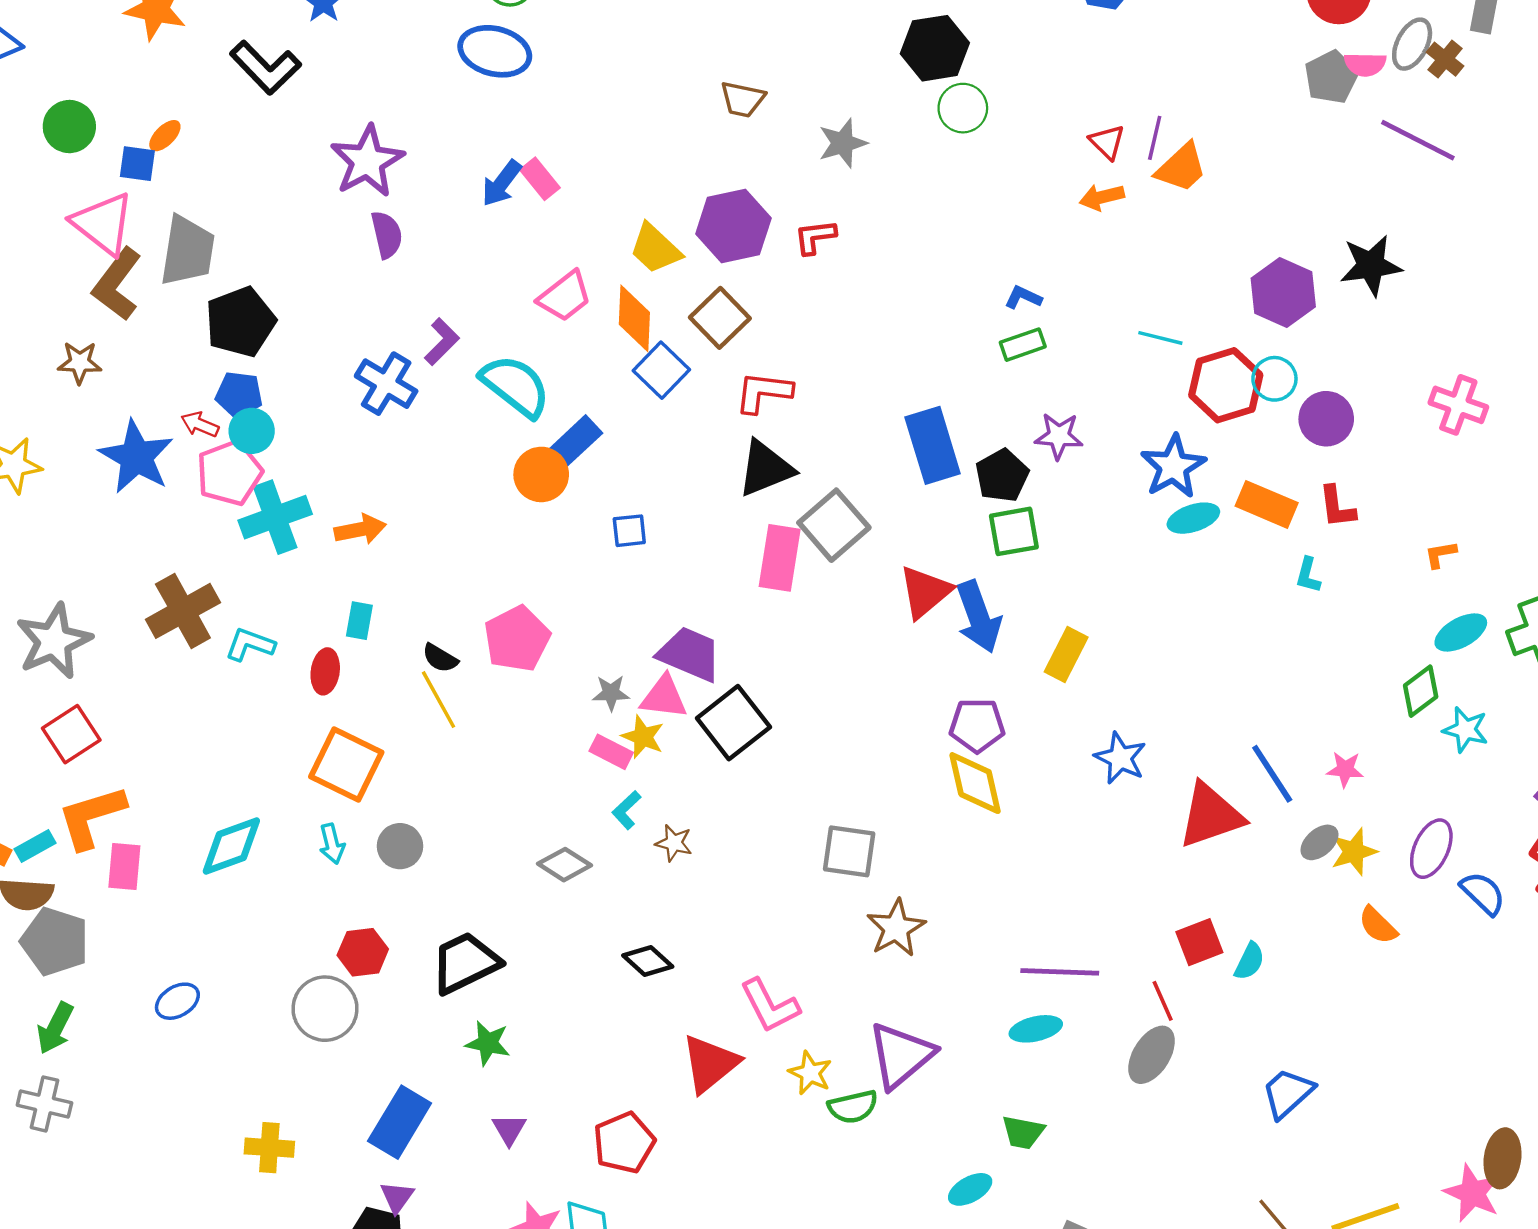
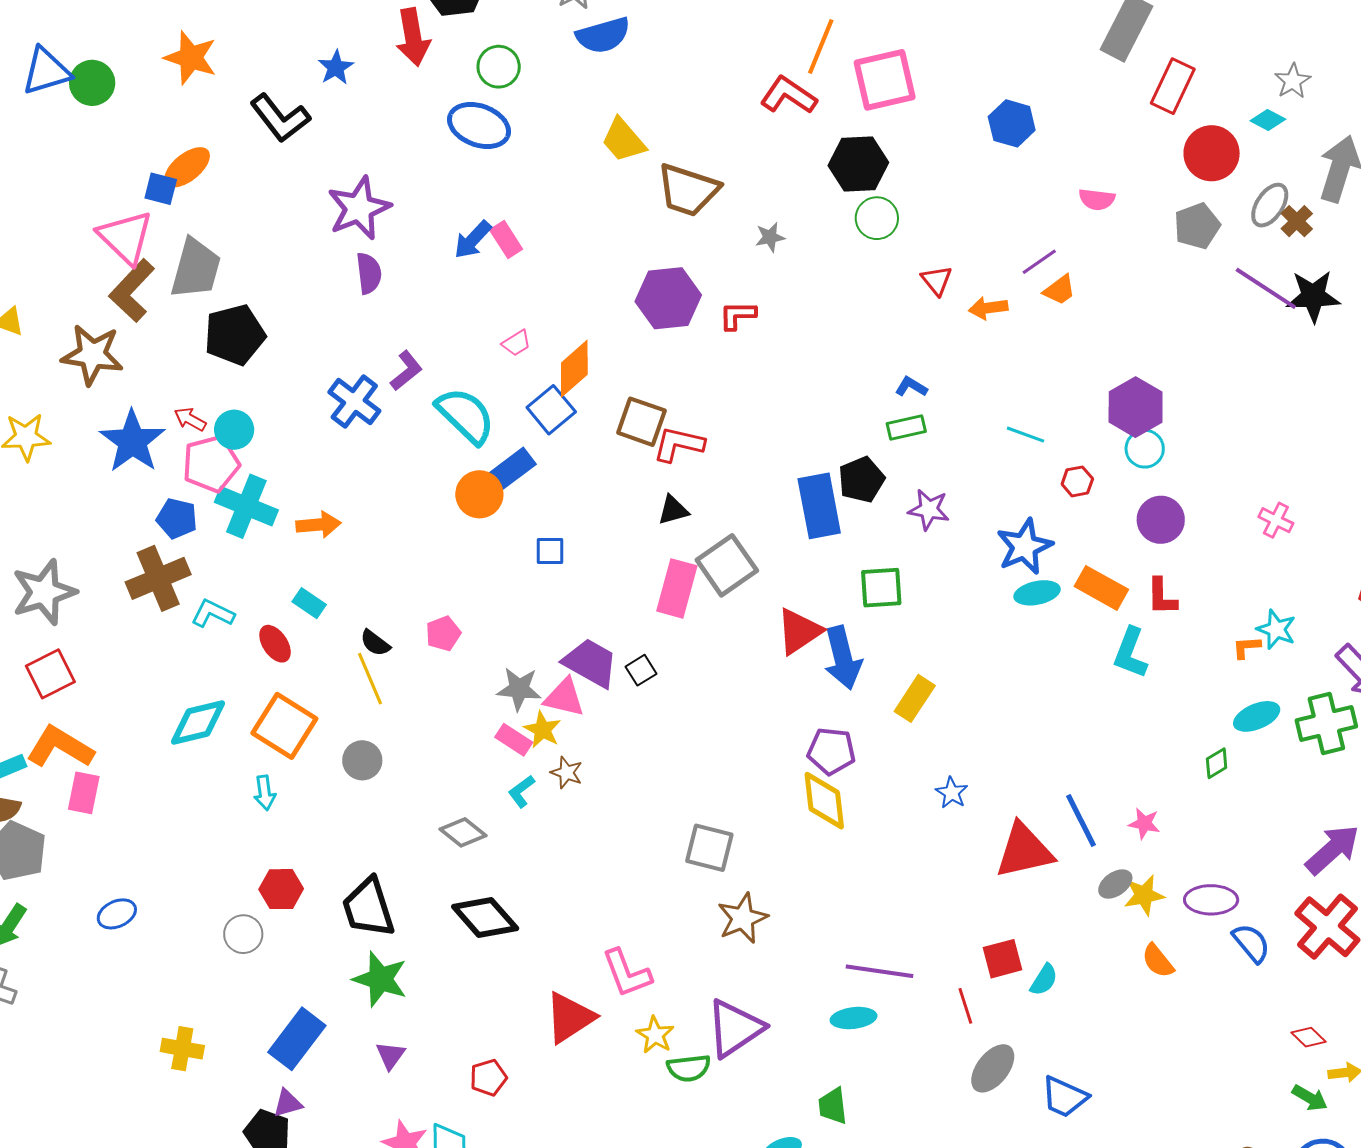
pink semicircle: (1365, 64) -> (1097, 199), moved
brown trapezoid: (743, 99) -> (688, 190), size x1.6
green circle: (69, 127) -> (92, 83), moved
orange ellipse: (165, 136) -> (187, 167), size x1.6
purple line: (1155, 138) -> (1039, 262), turned 36
red triangle: (1107, 142) -> (937, 280), moved
gray star: (843, 143) -> (770, 237), size x0.7
orange trapezoid: (1181, 168) -> (1059, 290), size x0.7
yellow trapezoid: (655, 249) -> (623, 140), moved
black star: (1371, 266) -> (1313, 296), moved
pink trapezoid: (565, 296) -> (516, 343), size x0.6
orange diamond: (634, 318) -> (574, 369), turned 40
brown square: (720, 318) -> (641, 422), moved, turned -33
brown star: (80, 363) -> (92, 355), size x1.6
blue square: (661, 370) -> (551, 410), moved
cyan circle: (1274, 379) -> (1145, 449), moved
red hexagon: (1226, 385) -> (1077, 481), size x0.5
blue pentagon: (239, 395) -> (177, 518), moved
pink cross: (1458, 405) -> (1276, 520), size x0.7
black triangle: (765, 468) -> (673, 510), size x0.6
black pentagon: (1002, 476) -> (861, 480), moved
cyan cross: (275, 517) -> (246, 506), turned 36
cyan L-shape: (1308, 575) -> (1130, 653), size x1.6
cyan rectangle: (359, 621) -> (309, 603), turned -72
pink pentagon: (517, 639) -> (443, 634), size x0.6
red ellipse: (325, 671) -> (275, 644), turned -48
green diamond: (1421, 691) -> (1217, 763), size x0.7
gray star: (611, 693) -> (519, 689), size x1.4
black square: (733, 723) -> (641, 670), moved, size x0.5
cyan star: (1465, 730) -> (1276, 629), moved
blue star: (1120, 758) -> (952, 793), size x0.7
orange L-shape: (91, 817) -> (60, 747), turned 42
brown star: (674, 843) -> (567, 773), moved
cyan diamond: (231, 846) -> (198, 723), moved
gray circle: (400, 846) -> (362, 760), moved
purple ellipse: (1431, 849) -> (1211, 900), turned 60
black diamond: (648, 961) -> (485, 917), moved, size x1.5
black trapezoid: (465, 963) -> (368, 908), turned -88
gray circle: (325, 1009) -> (243, 934), size x0.7
green star: (488, 1043) -> (380, 979), size x1.4
gray ellipse: (1152, 1055) -> (993, 1068), moved
blue trapezoid: (1288, 1093) -> (1064, 1097), turned -120
green trapezoid: (1023, 1132) -> (833, 1106), turned 66
red pentagon: (624, 1143) -> (488, 1078), size x0.7
purple triangle: (397, 1197) -> (288, 1103), turned 32

